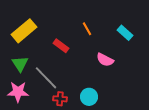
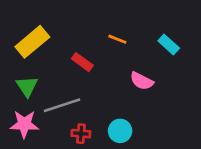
orange line: (87, 29) -> (117, 39), turned -40
gray line: (46, 78) -> (62, 105), turned -64

